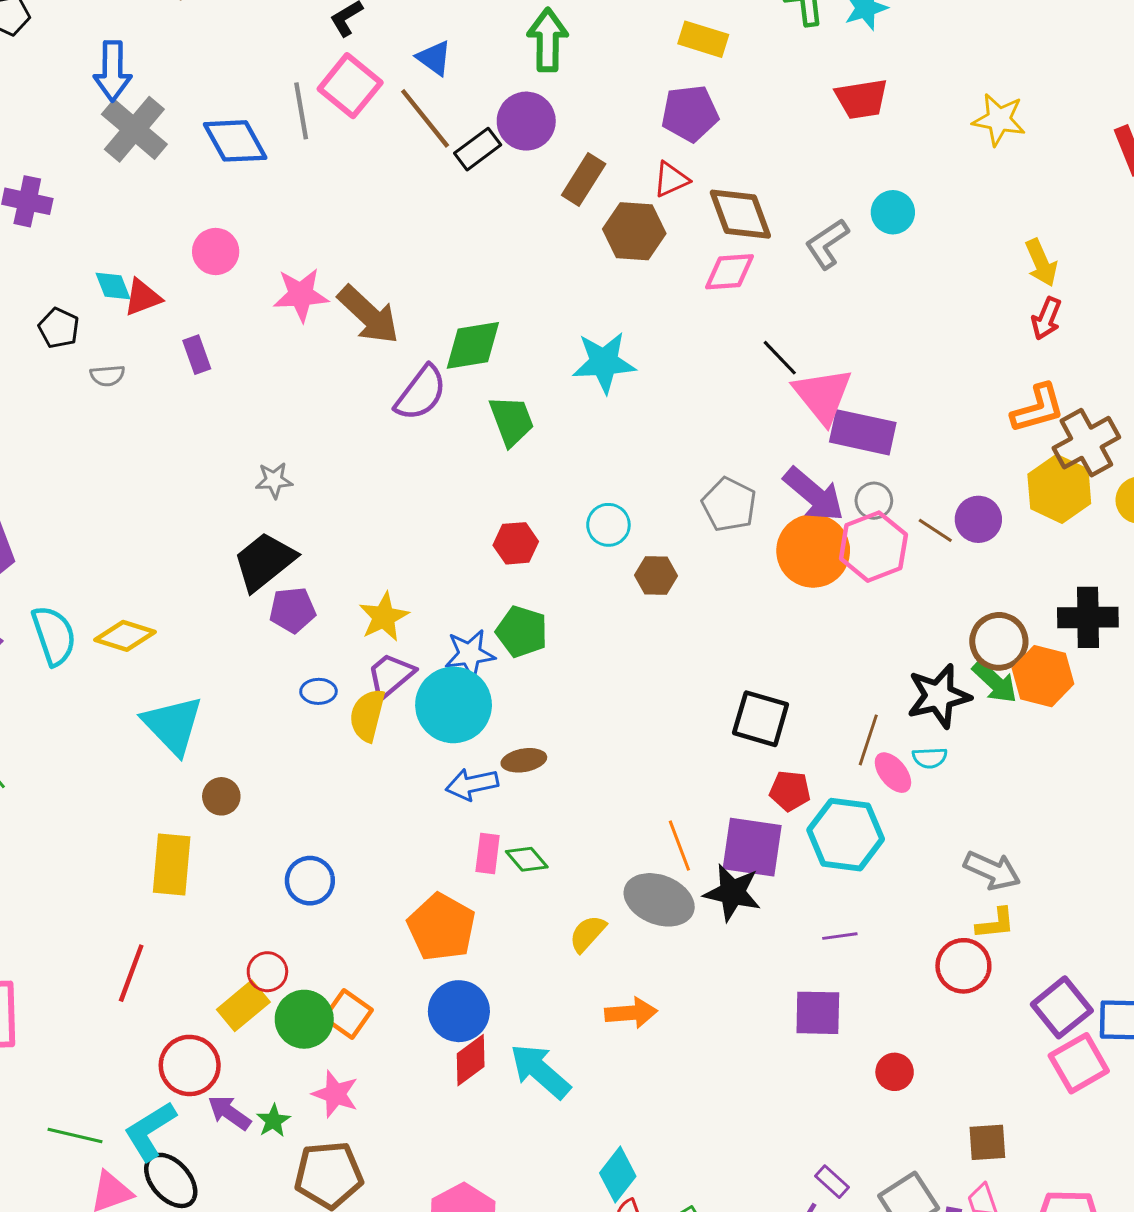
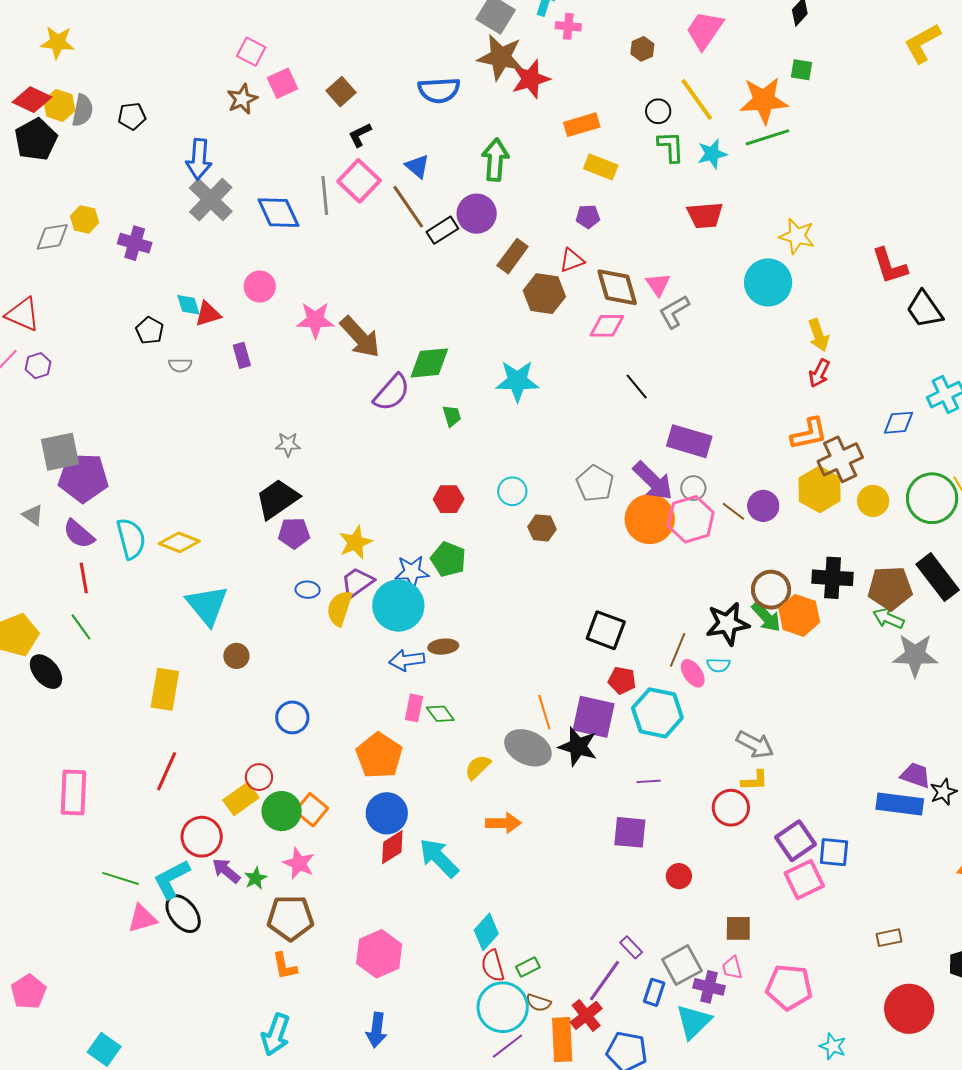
purple pentagon: (690, 113) -> (588, 217), size x0.6
cyan circle: (893, 212) -> (768, 282), moved, size x1.6
pink triangle: (823, 396) -> (658, 284), moved, size x0.6
green trapezoid: (512, 421) -> (452, 416), size x0.6
yellow rectangle: (172, 865) -> (165, 689), moved

